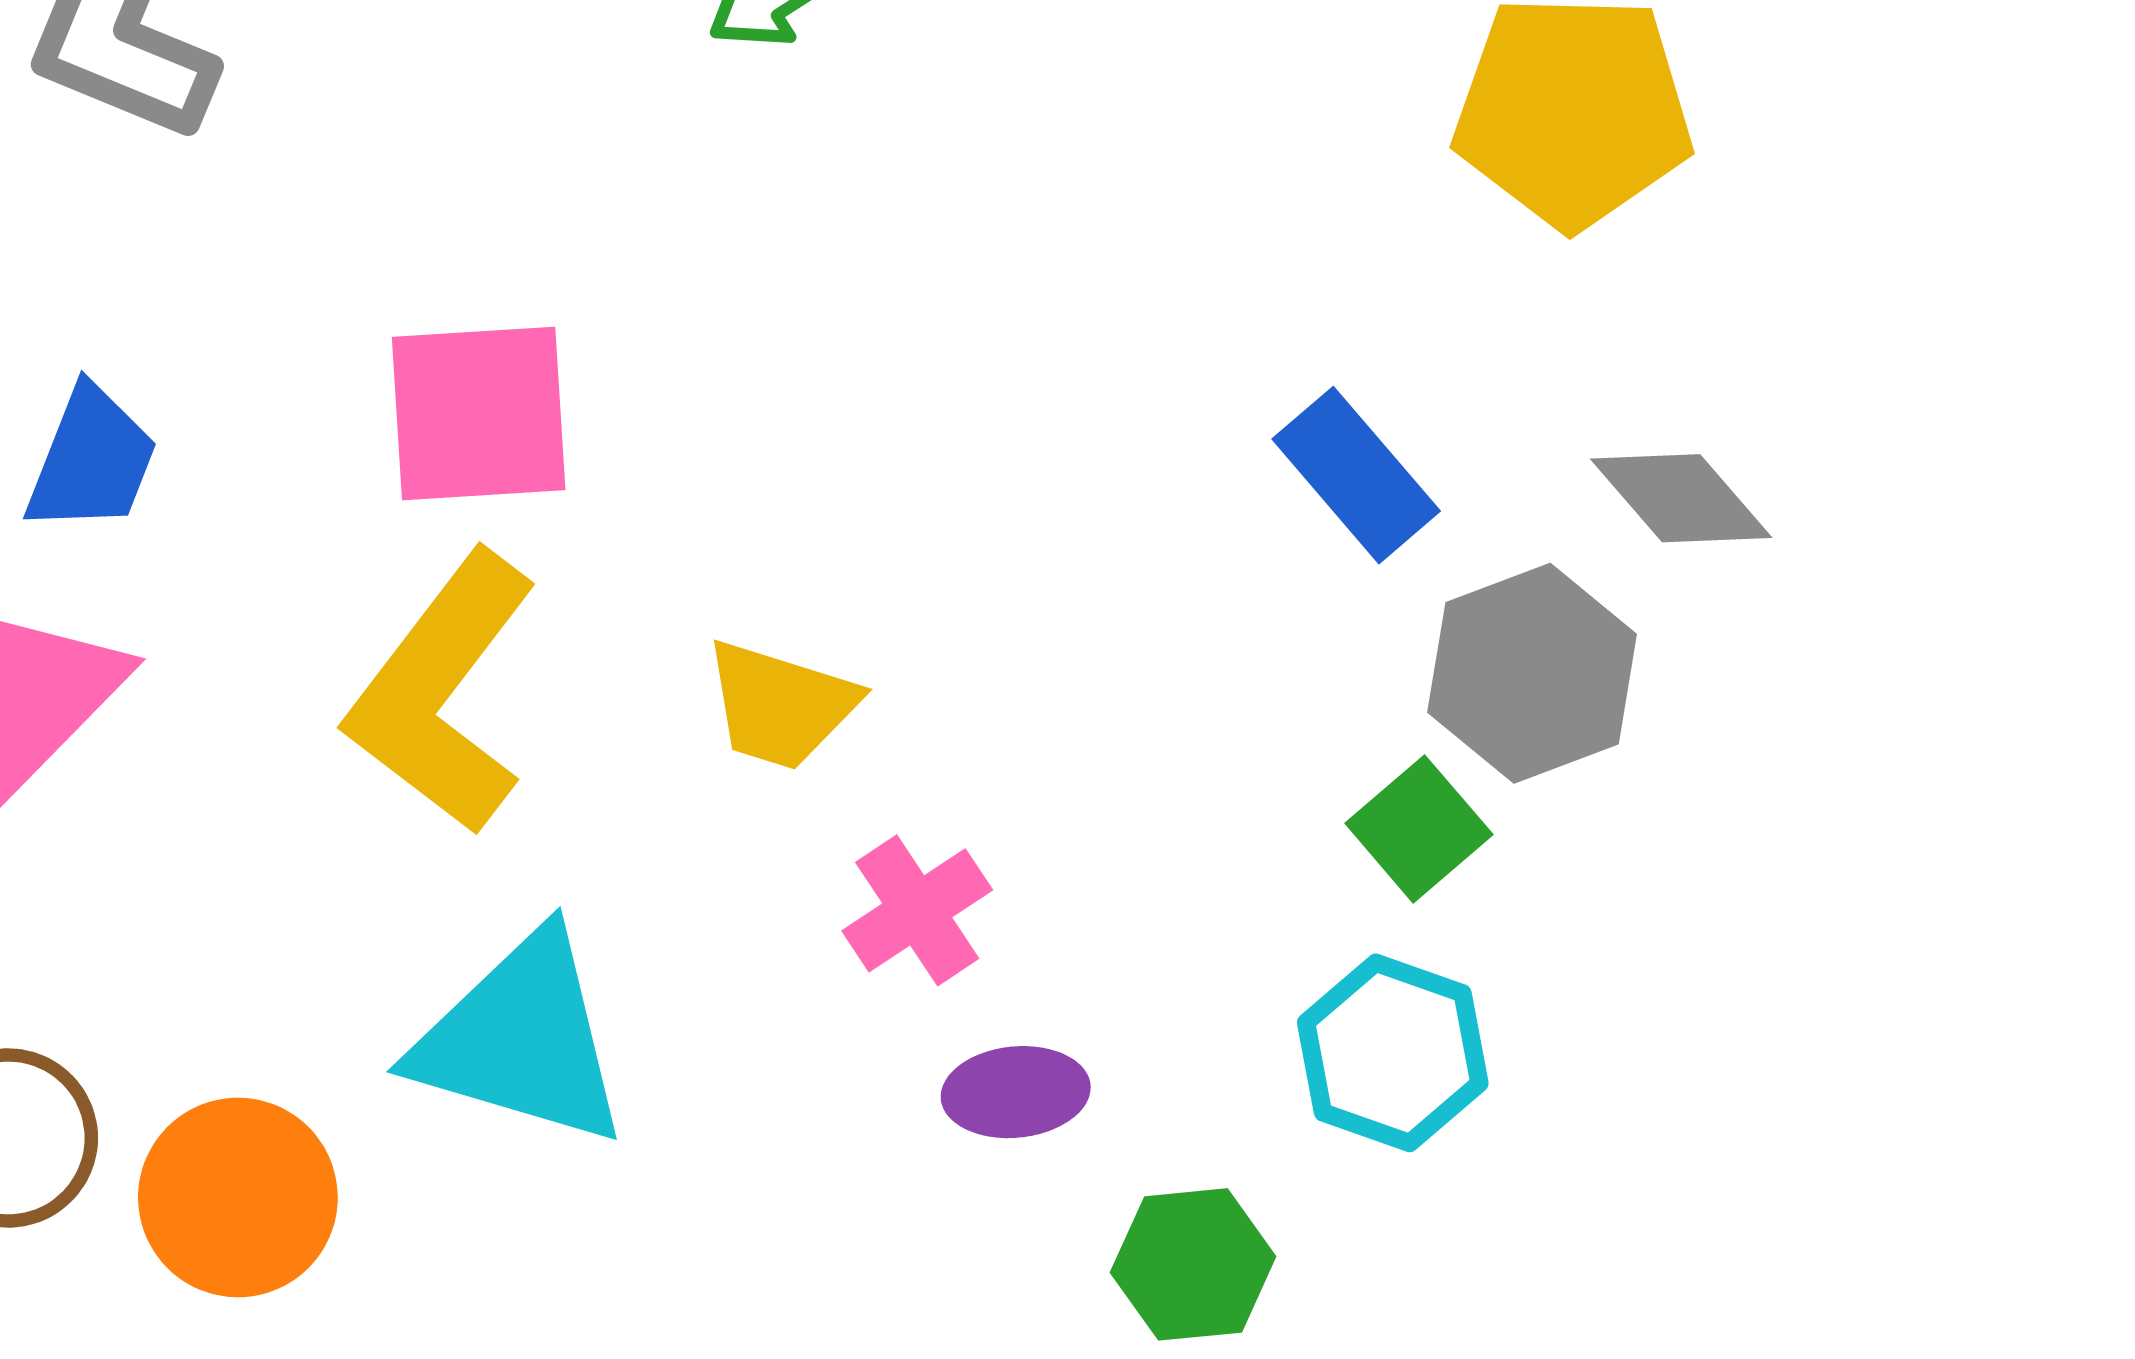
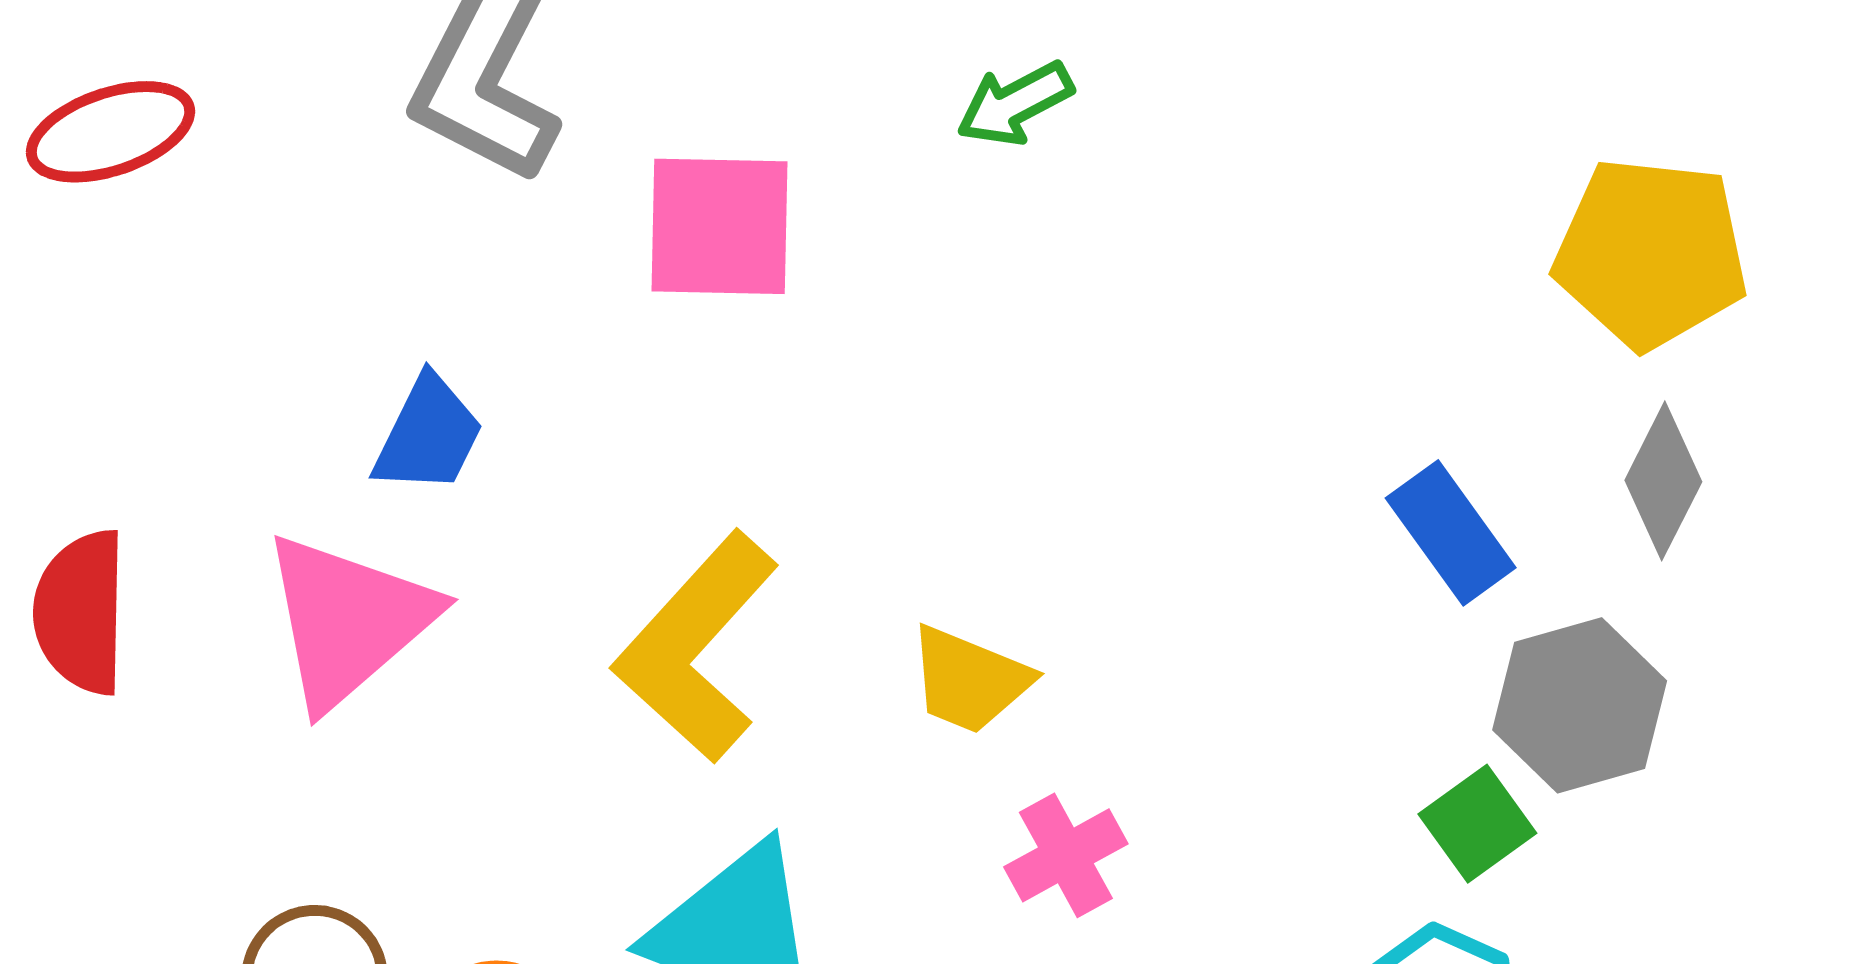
pink square: (479, 414) -> (719, 226), moved
gray diamond: (1681, 498) -> (1663, 481), moved, turned 63

